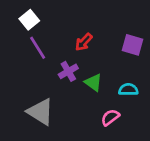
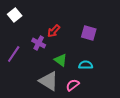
purple line: (38, 48) -> (14, 54), moved, turned 66
purple cross: (68, 71) -> (39, 43), moved, turned -32
gray triangle: (40, 112) -> (49, 81), moved

